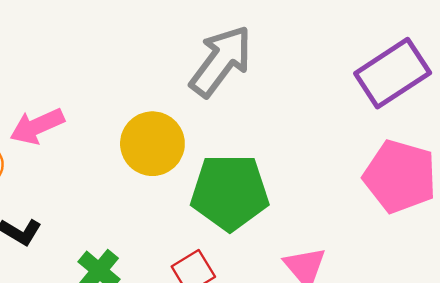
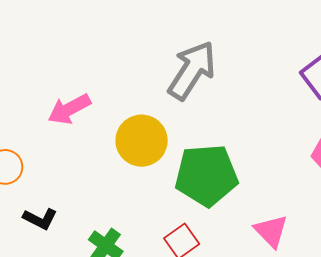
pink arrow: (37, 126) -> (69, 109), moved

